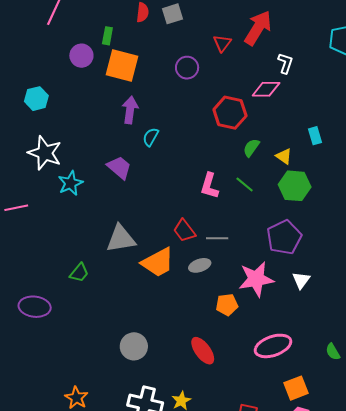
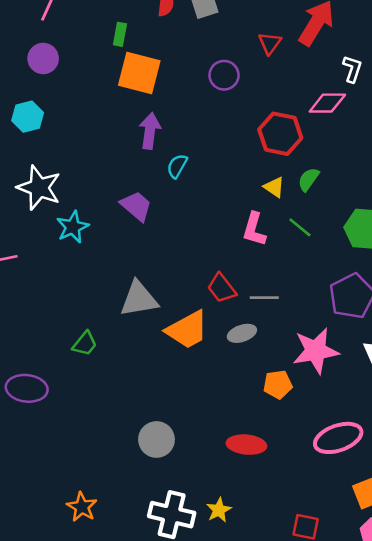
purple circle: (81, 56) -> (43, 58), moved
yellow triangle: (284, 156) -> (274, 187), moved
red ellipse: (203, 351) -> (246, 445), turned -48

